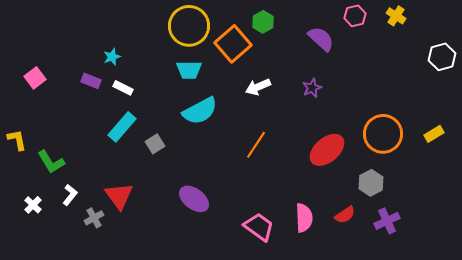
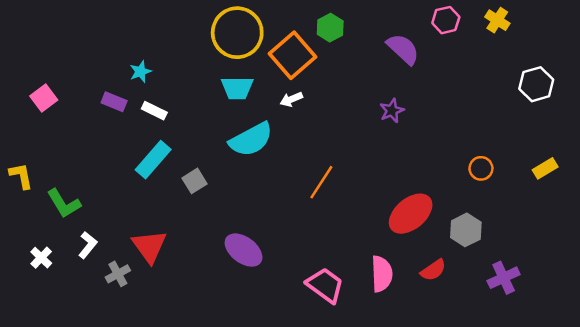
white hexagon: (442, 57) -> (536, 84), moved
white arrow: (258, 87) -> (291, 99), moved, size x0.7
orange circle: (383, 134) -> (481, 168), size x0.5
red ellipse: (327, 150) -> (411, 214), moved
purple cross: (387, 221) -> (504, 278), moved

